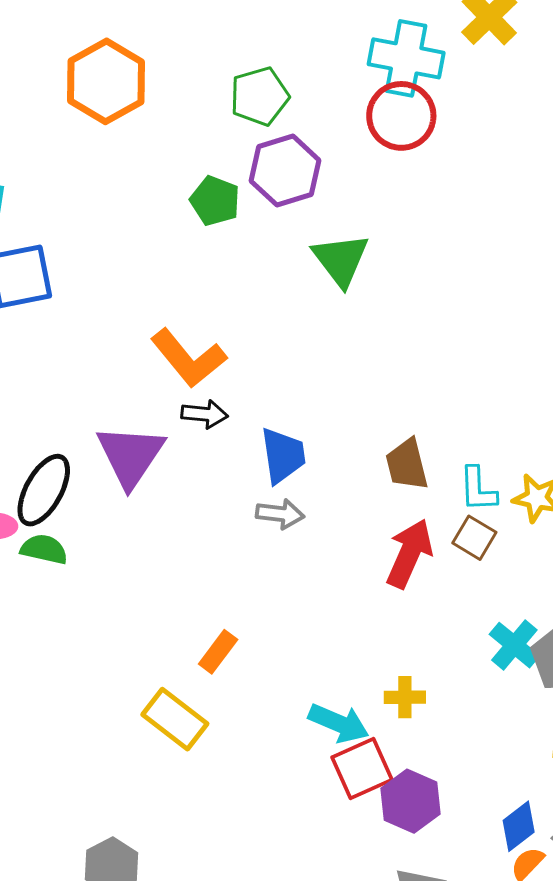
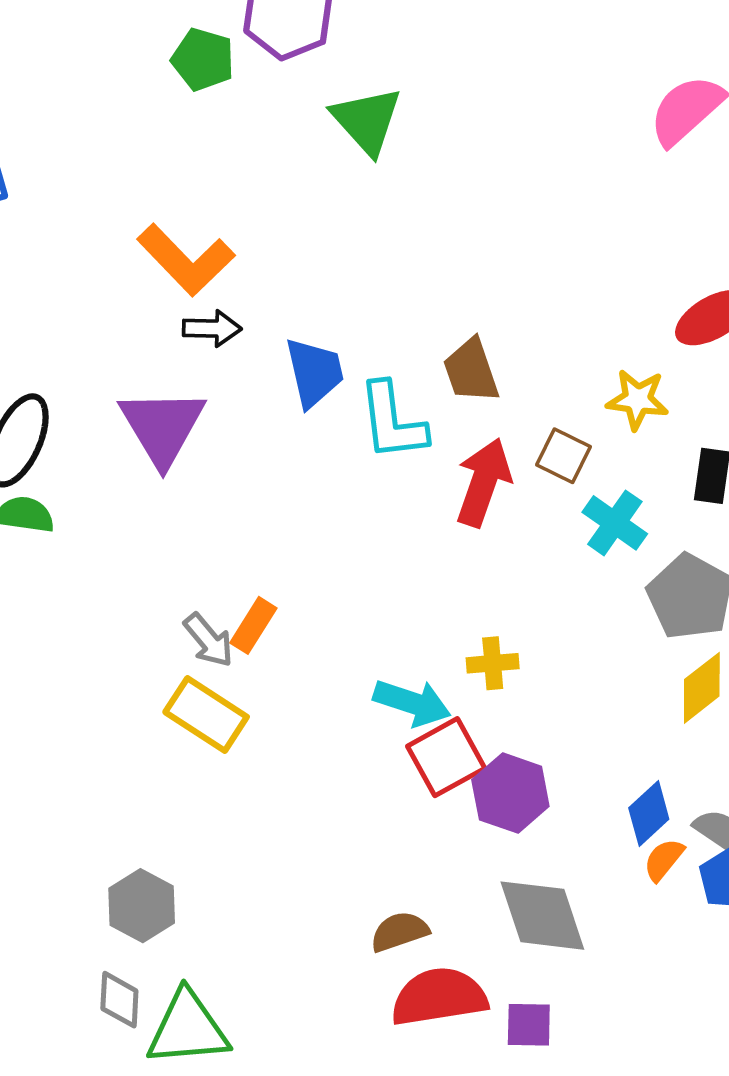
purple triangle: (130, 456) -> (162, 427), moved
cyan L-shape: (478, 489) -> (392, 421), moved, size x1.4
gray arrow: (280, 514) -> (208, 640), moved, turned 48
cyan cross: (514, 645) -> (615, 523), moved

